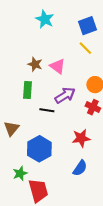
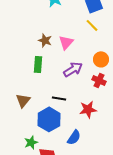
pink triangle: (58, 66) -> (66, 42), turned 35
black line: (47, 110) -> (59, 98), moved
blue semicircle: (80, 168) -> (74, 137), moved

